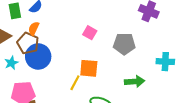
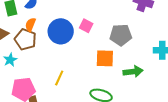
blue circle: (38, 56) -> (61, 31), moved
orange square: (89, 68) -> (105, 58), moved
yellow line: (75, 83) -> (59, 78), moved

